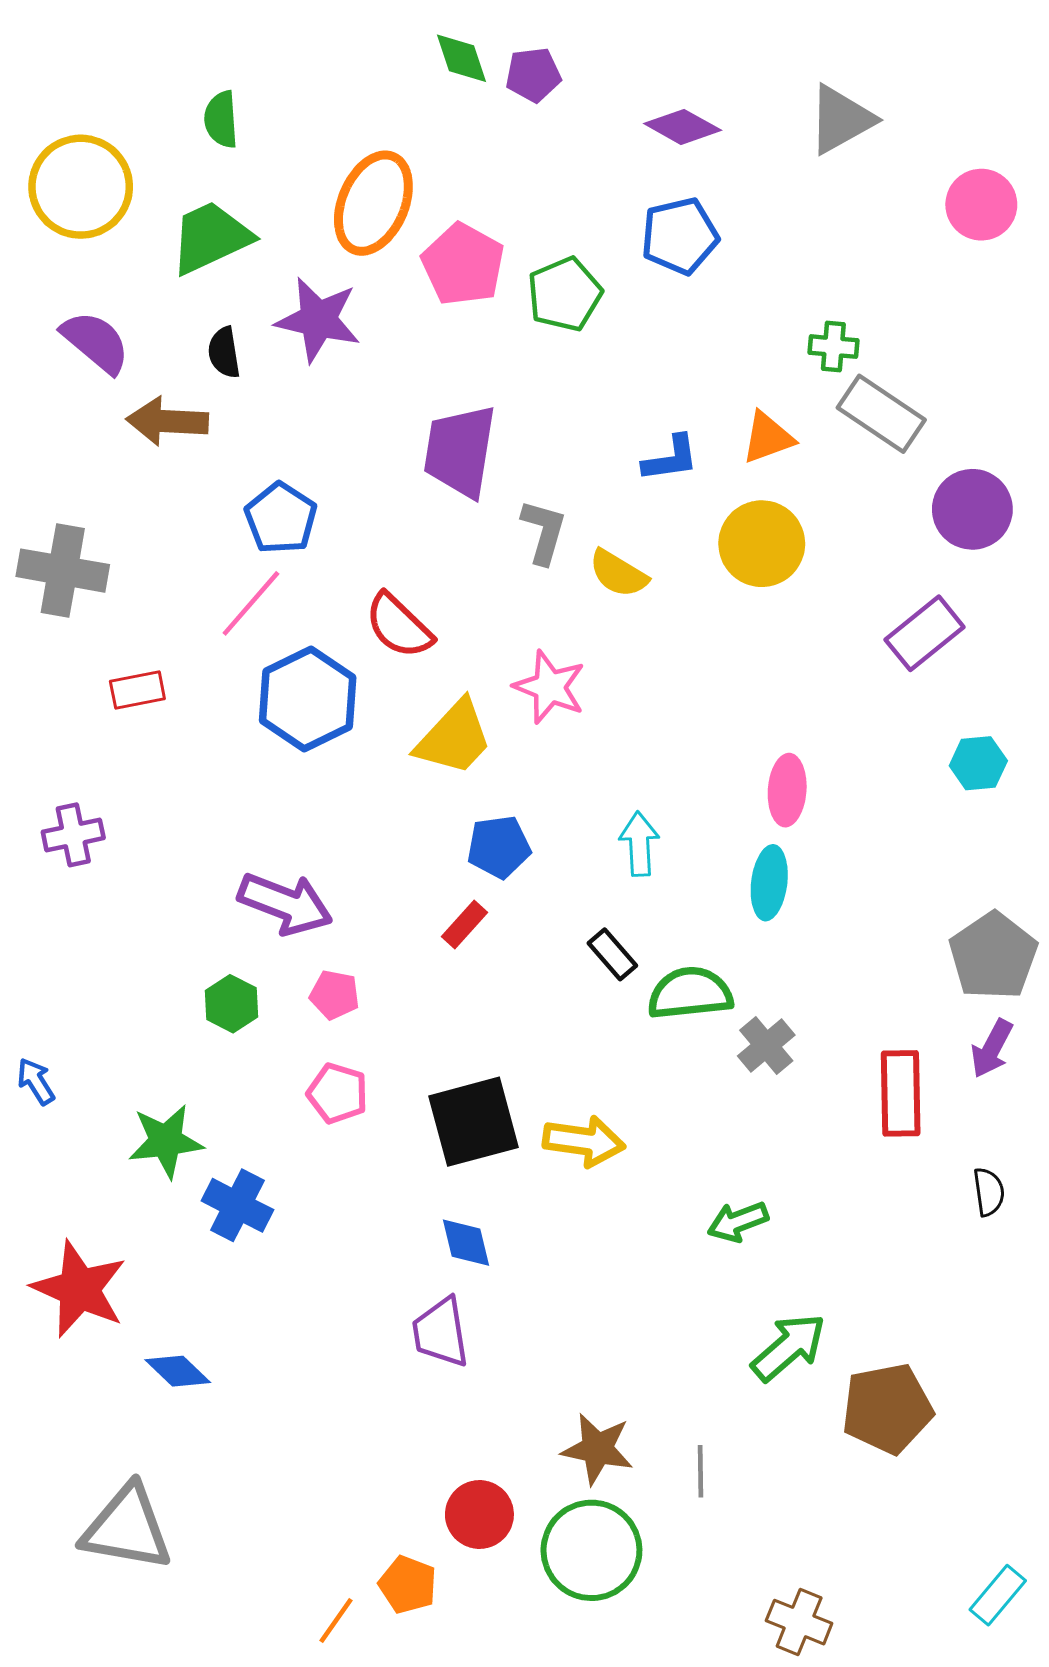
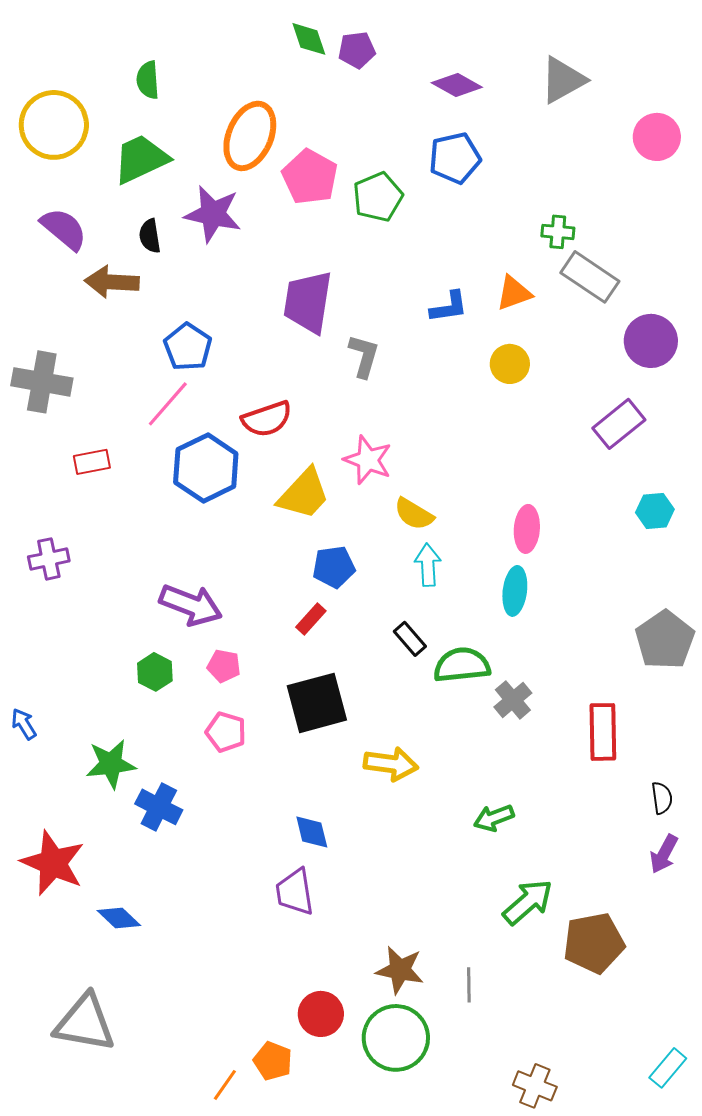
yellow circle: (762, 544) -> (510, 364), size x0.7
yellow semicircle: (618, 574) -> (414, 514), moved
red semicircle: (399, 626) -> (267, 419), turned -63
purple arrow: (992, 1049) -> (664, 854), moved
black square: (473, 1122) -> (317, 703), moved

